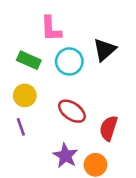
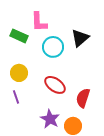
green rectangle: (29, 60) -> (19, 36), moved

